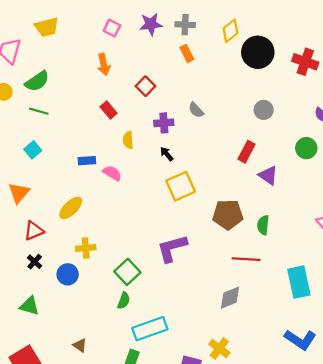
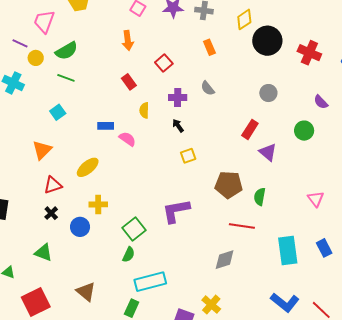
orange rectangle: (187, 53) -> (209, 47), moved
yellow square: (181, 186) -> (188, 156), size x0.6
brown triangle: (80, 345) -> (86, 292), size x1.5

